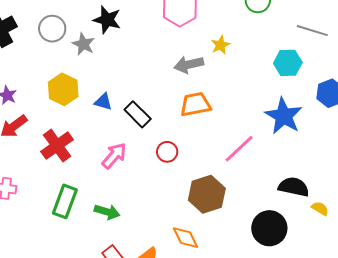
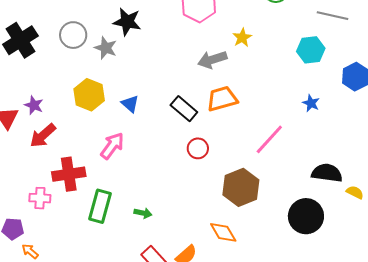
blue triangle: (103, 102) -> (130, 104), turned 30
black rectangle: (138, 114) -> (184, 109), moved
blue star: (284, 116) -> (311, 103), size x0.5
red cross: (57, 146) -> (69, 174), moved, turned 32
pink arrow: (114, 156) -> (112, 146), moved
green arrow: (107, 212) -> (143, 213), size x0.7

